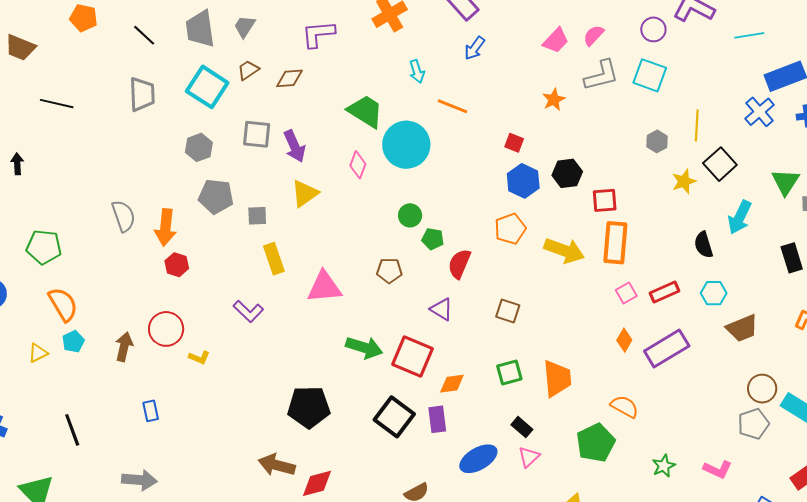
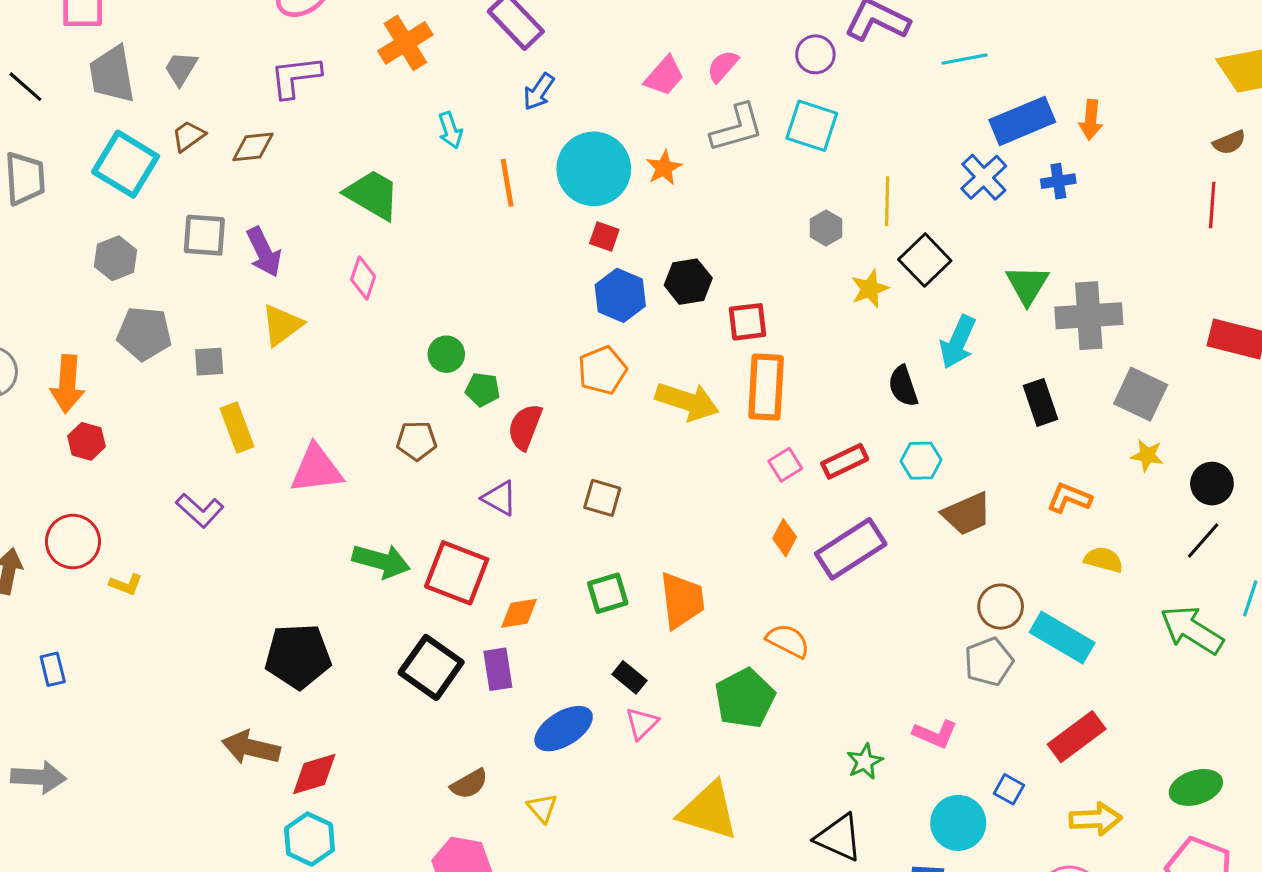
orange line: (452, 106) -> (507, 183), turned 60
cyan circle: (406, 145) -> (594, 169), moved
green star: (664, 466) -> (865, 762), moved

